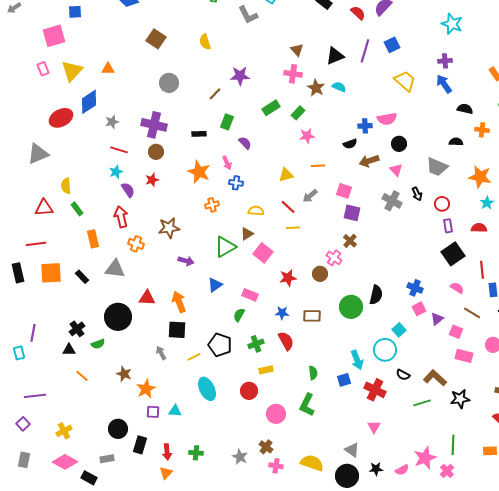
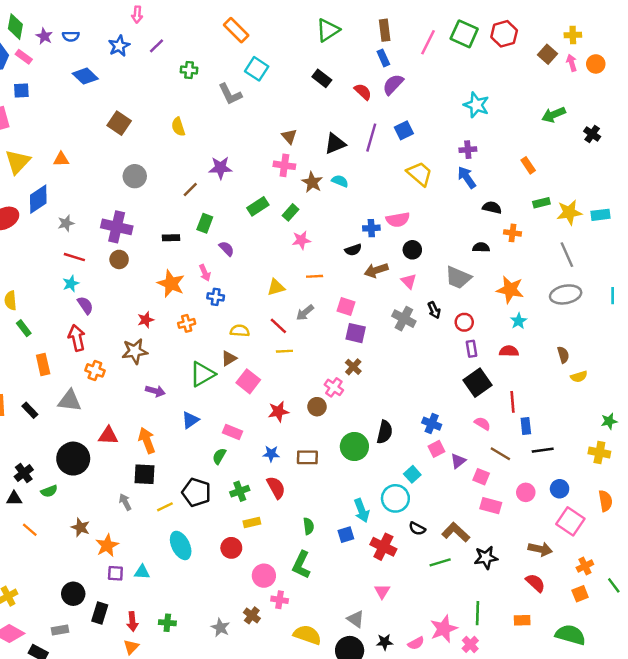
red star: (152, 180) -> (146, 320), moved
pink cross: (276, 466) -> (280, 600), moved

